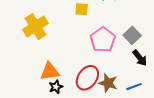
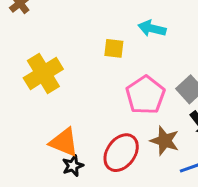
orange triangle: (50, 71) -> (64, 142), turned 30
brown star: (108, 83) -> (165, 141), moved

